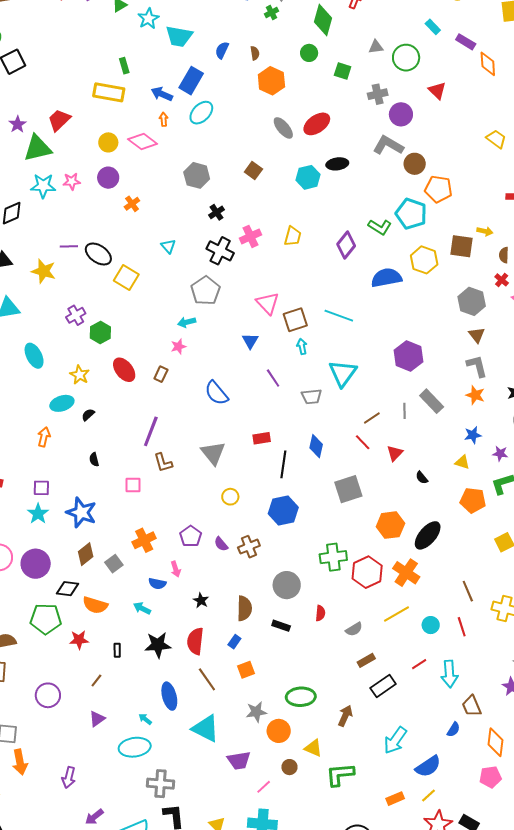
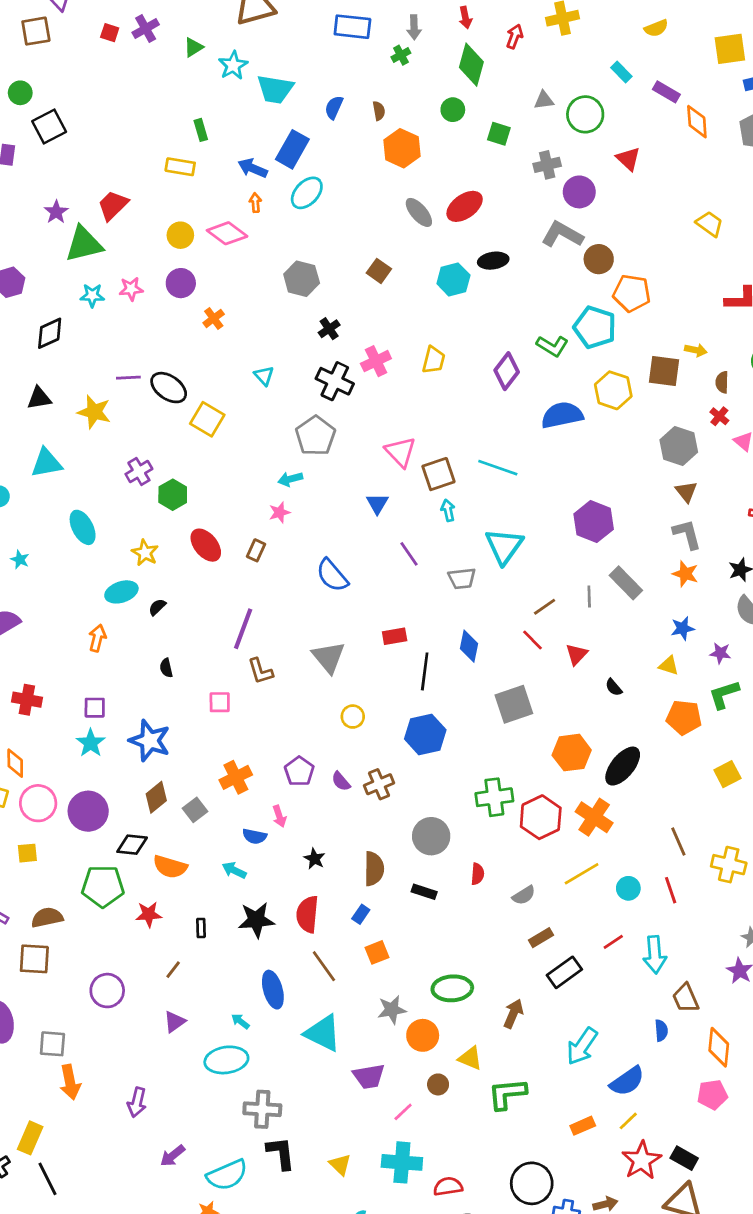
yellow rectangle: (109, 92) -> (180, 167), size x0.7
cyan star: (43, 186) -> (92, 295), size x0.7
blue semicircle: (453, 729) -> (661, 1030), turned -35

